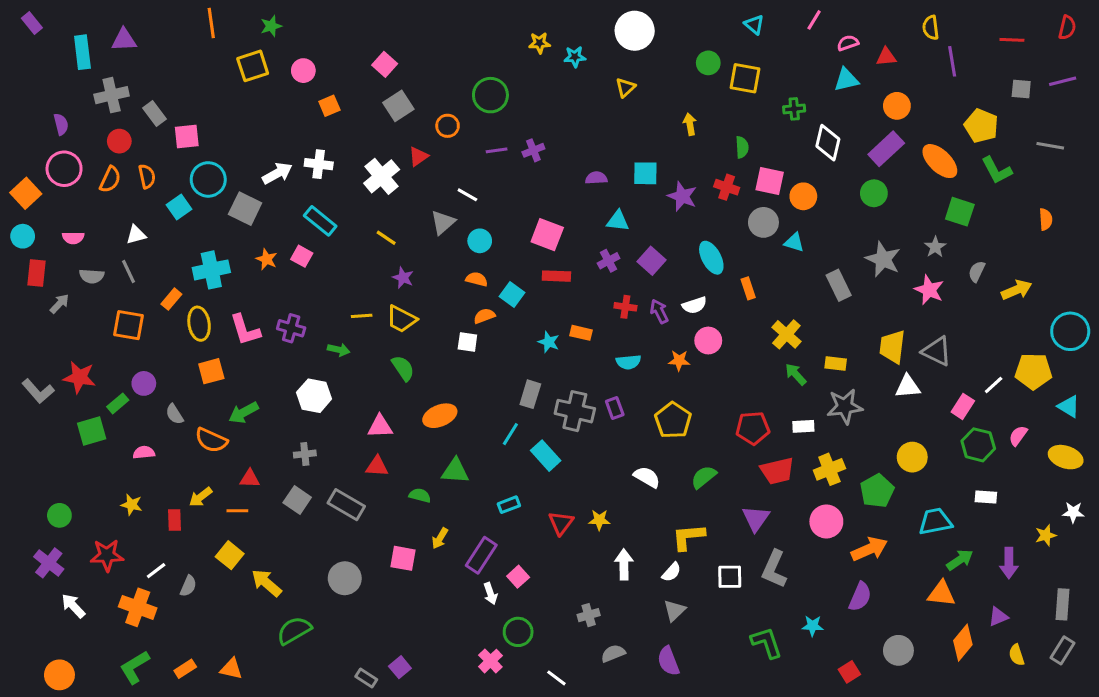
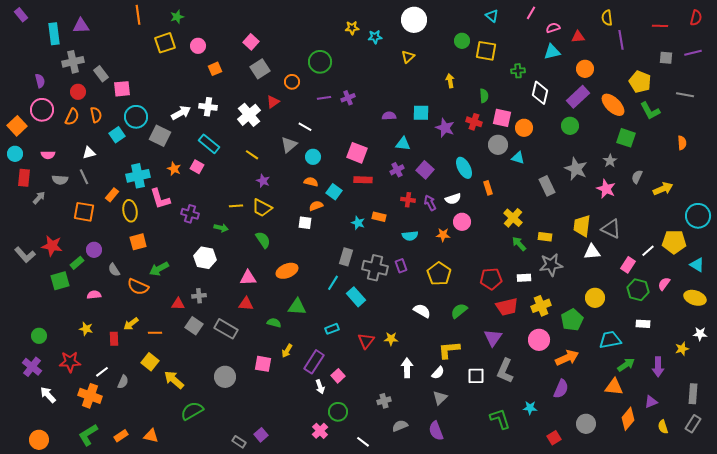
pink L-shape: (245, 330) -> (160, 199), moved
red triangle: (250, 479) -> (178, 304), moved

